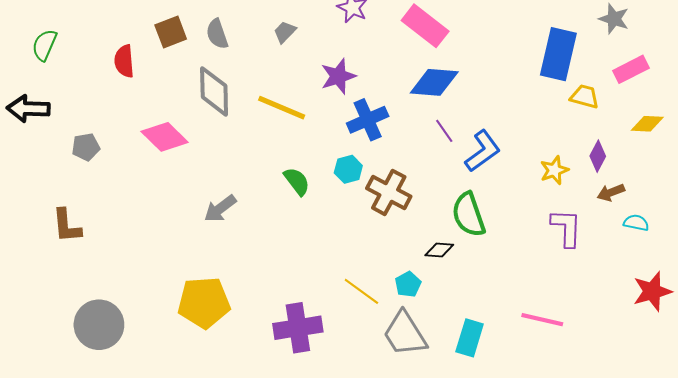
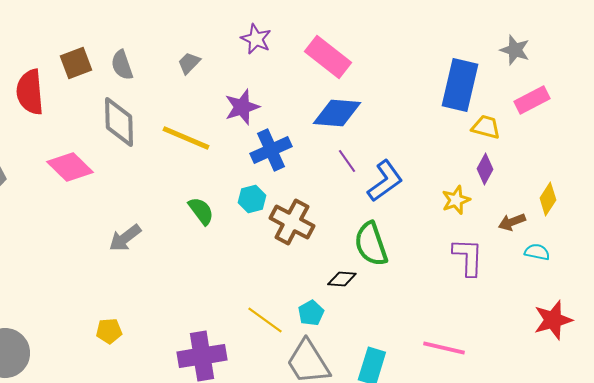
red semicircle: (124, 61) -> (30, 92), size x1.4
yellow diamond: (647, 124) -> (548, 199), moved, turned -60
purple diamond: (598, 156) -> (485, 169), moved
yellow pentagon: (204, 303) -> (109, 331), size x0.5

